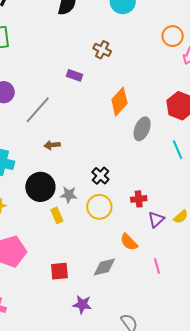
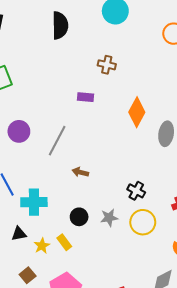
brown arrow: (52, 145) -> (80, 172), turned 35
black circle: (40, 187) -> (79, 217), size x0.6
yellow rectangle: (57, 215) -> (64, 242), moved

